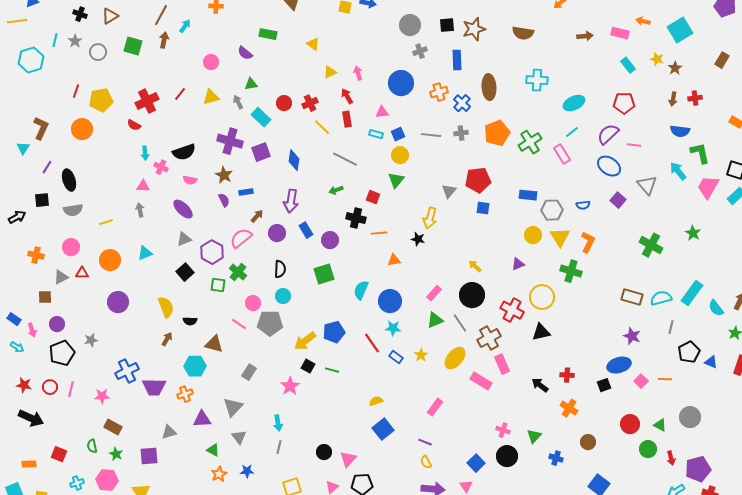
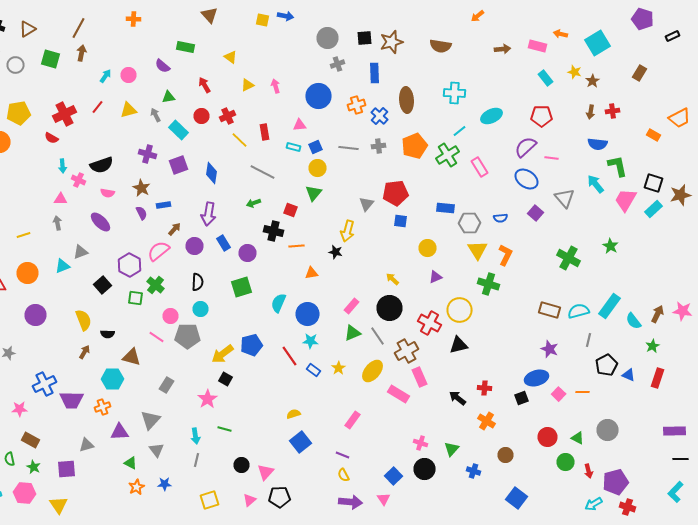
cyan arrow: (185, 26) -> (106, 76), moved
red arrow: (347, 96) -> (204, 85), moved
cyan line: (572, 132) -> (460, 131), moved
purple cross: (230, 141) -> (148, 154), size x0.7
yellow circle: (533, 235) -> (428, 248), moved
gray triangle: (184, 239) -> (80, 252), moved
green line: (332, 370) -> (224, 429), moved

